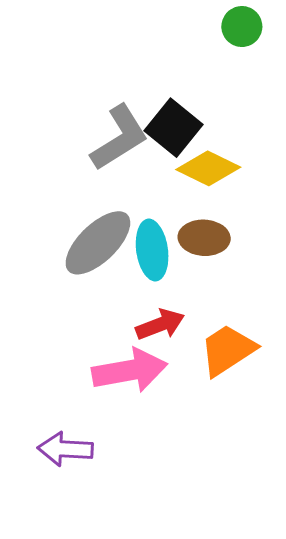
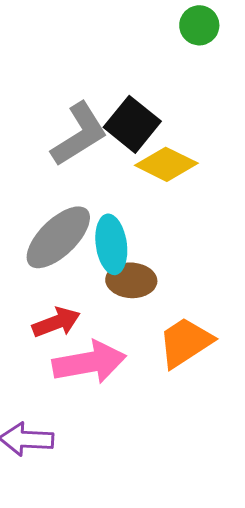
brown ellipse: (204, 238) -> (131, 280), moved
red arrow: (160, 325) -> (56, 322), moved

